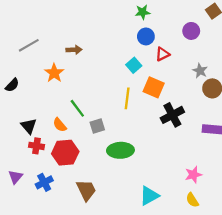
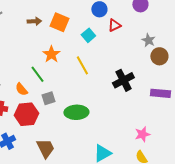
orange star: (54, 73) -> (51, 54), moved
orange square: (154, 87) -> (59, 22), moved
yellow line: (127, 98) -> (82, 65), turned -36
gray square: (97, 126) -> (48, 98), moved

